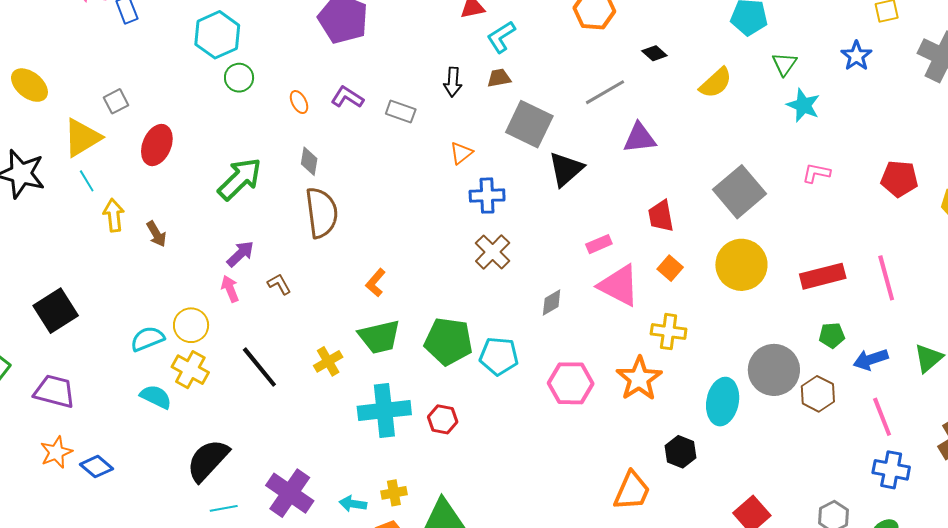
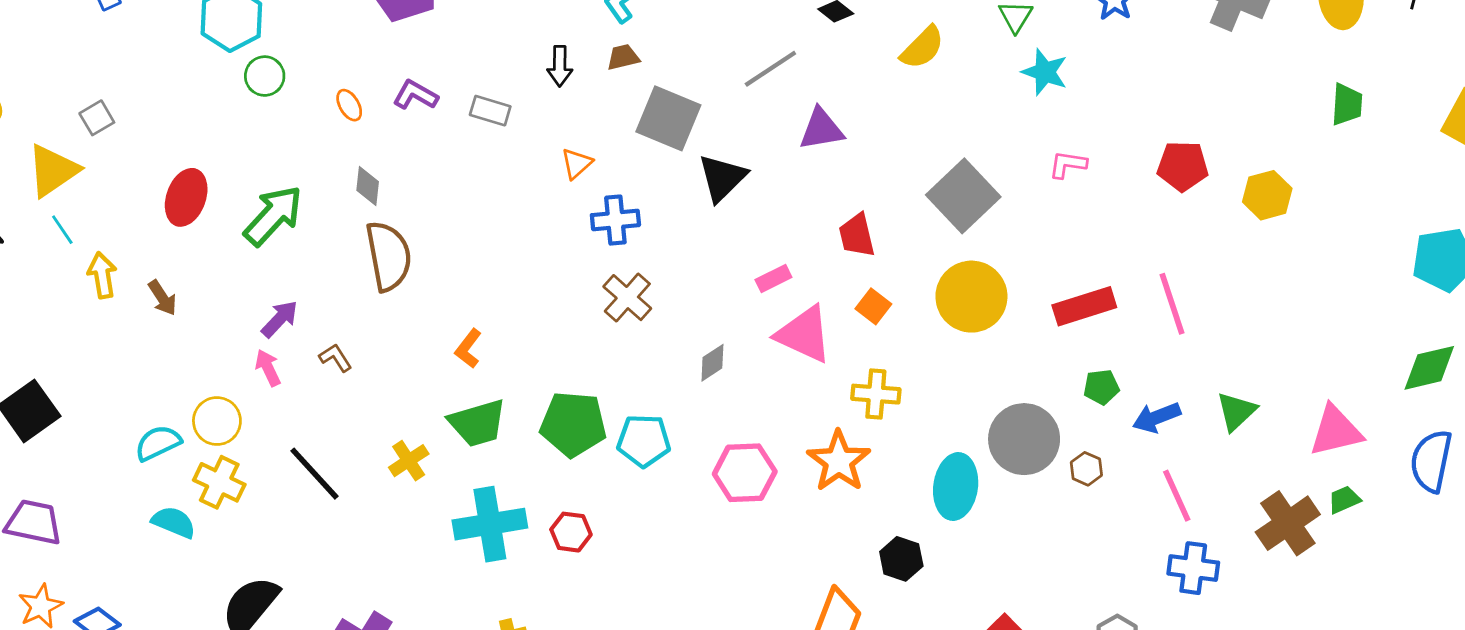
red ellipse: (157, 145) -> (186, 197), moved
brown hexagon: (818, 394) -> (1086, 469), size x0.7

